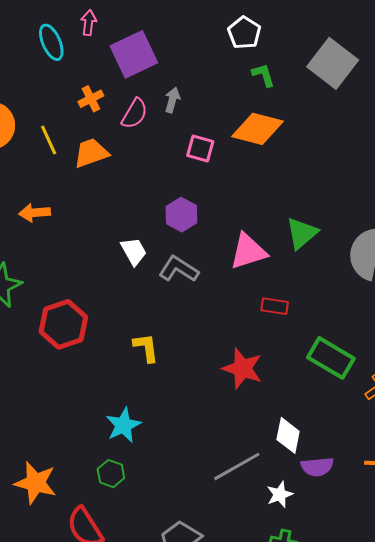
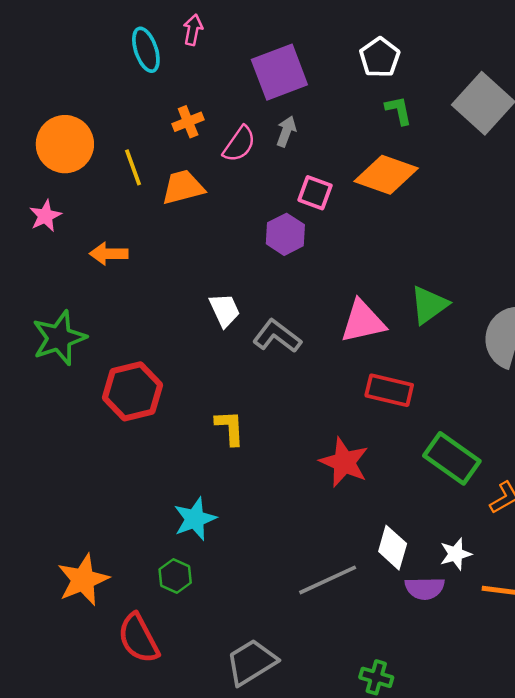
purple square: (134, 54) -> (279, 72), moved
purple hexagon: (181, 215) -> (285, 234), moved
red rectangle: (275, 306) -> (389, 390), size x1.4
orange star: (35, 483) -> (83, 580), turned 30
white star: (280, 494) -> (456, 554), moved

